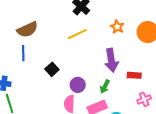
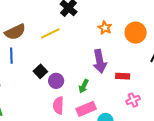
yellow line: (77, 34) -> (50, 33), moved
purple circle: (78, 85) -> (56, 81), moved
green arrow: (105, 87) -> (84, 86), moved

